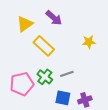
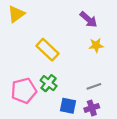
purple arrow: (54, 18) -> (89, 19), moved
yellow triangle: (25, 24) -> (16, 14), moved
gray line: (67, 74) -> (94, 86), moved

